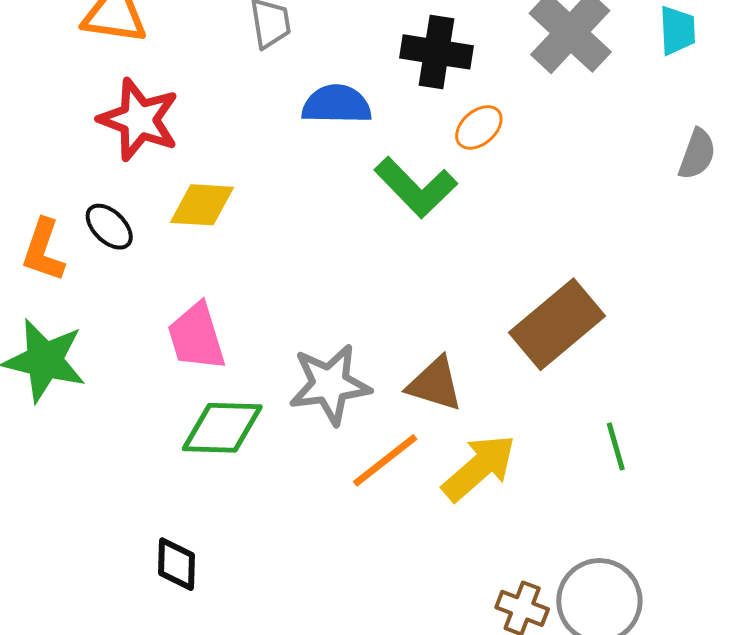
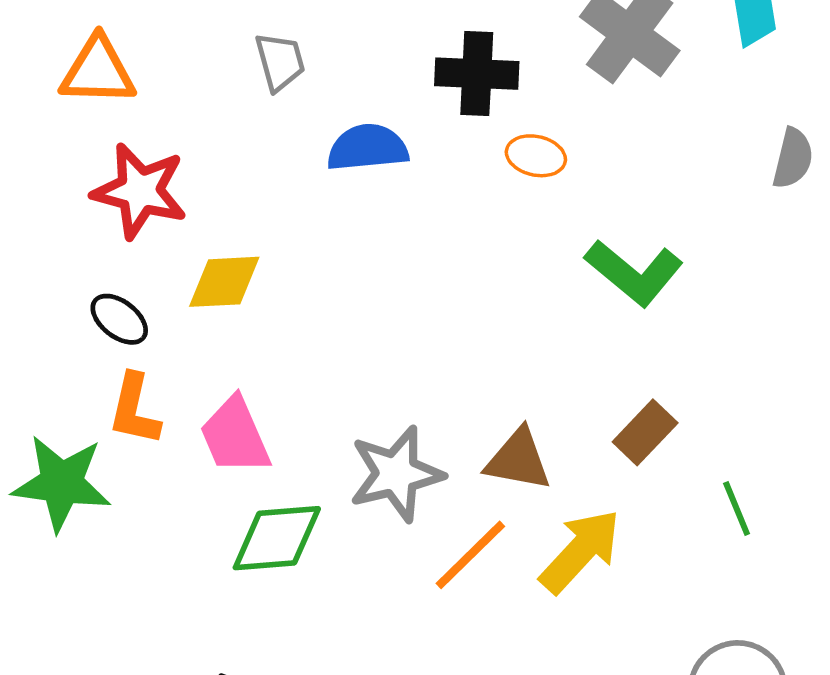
orange ellipse: (479, 127) -> (536, 156), turned 60
green L-shape: (416, 187) -> (634, 273), moved
orange L-shape: (43, 250) -> (134, 410), moved
brown rectangle: (557, 324) -> (645, 432), moved, size x0.6

